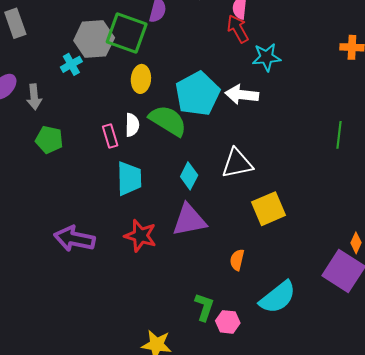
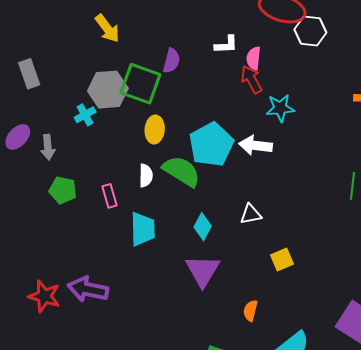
pink rectangle: (110, 136) -> (109, 196), moved
white triangle: (237, 163) -> (251, 214), size x0.7
yellow square: (268, 209) -> (282, 260), size x0.7
purple triangle: (189, 220) -> (203, 271), turned -48
red star: (140, 236) -> (44, 296), moved

